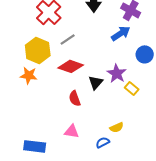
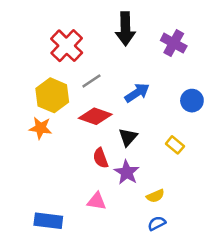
blue arrow: (121, 33) -> (137, 93), moved
purple star: (117, 73) -> (127, 172), moved
blue semicircle: (103, 142) -> (157, 223), moved

